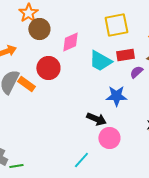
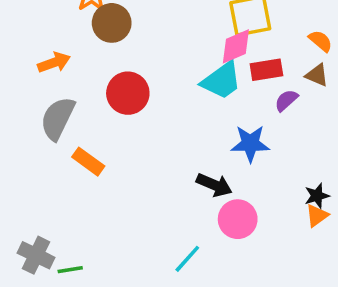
pink diamond: (70, 42) -> (236, 46), moved
cyan trapezoid: (100, 61) -> (221, 81), turned -65
orange rectangle: (26, 84) -> (88, 162), moved

